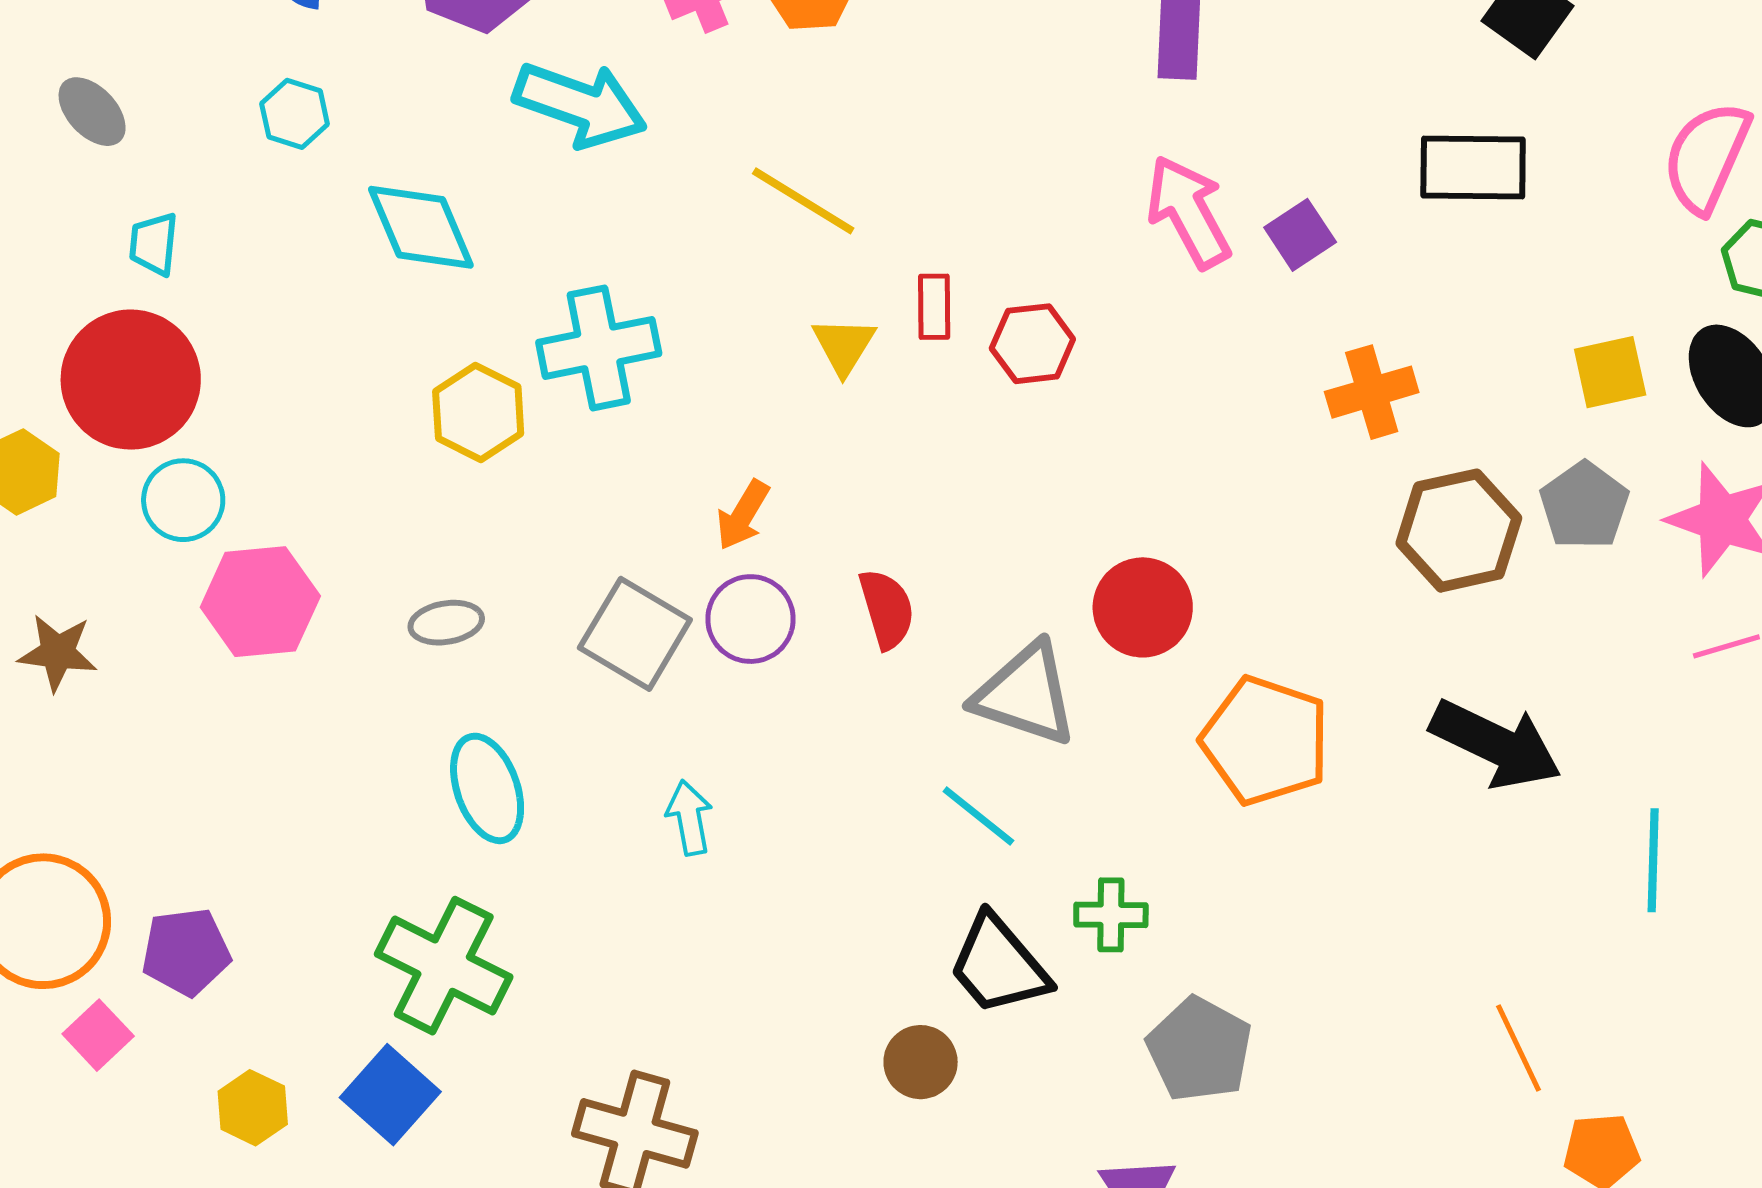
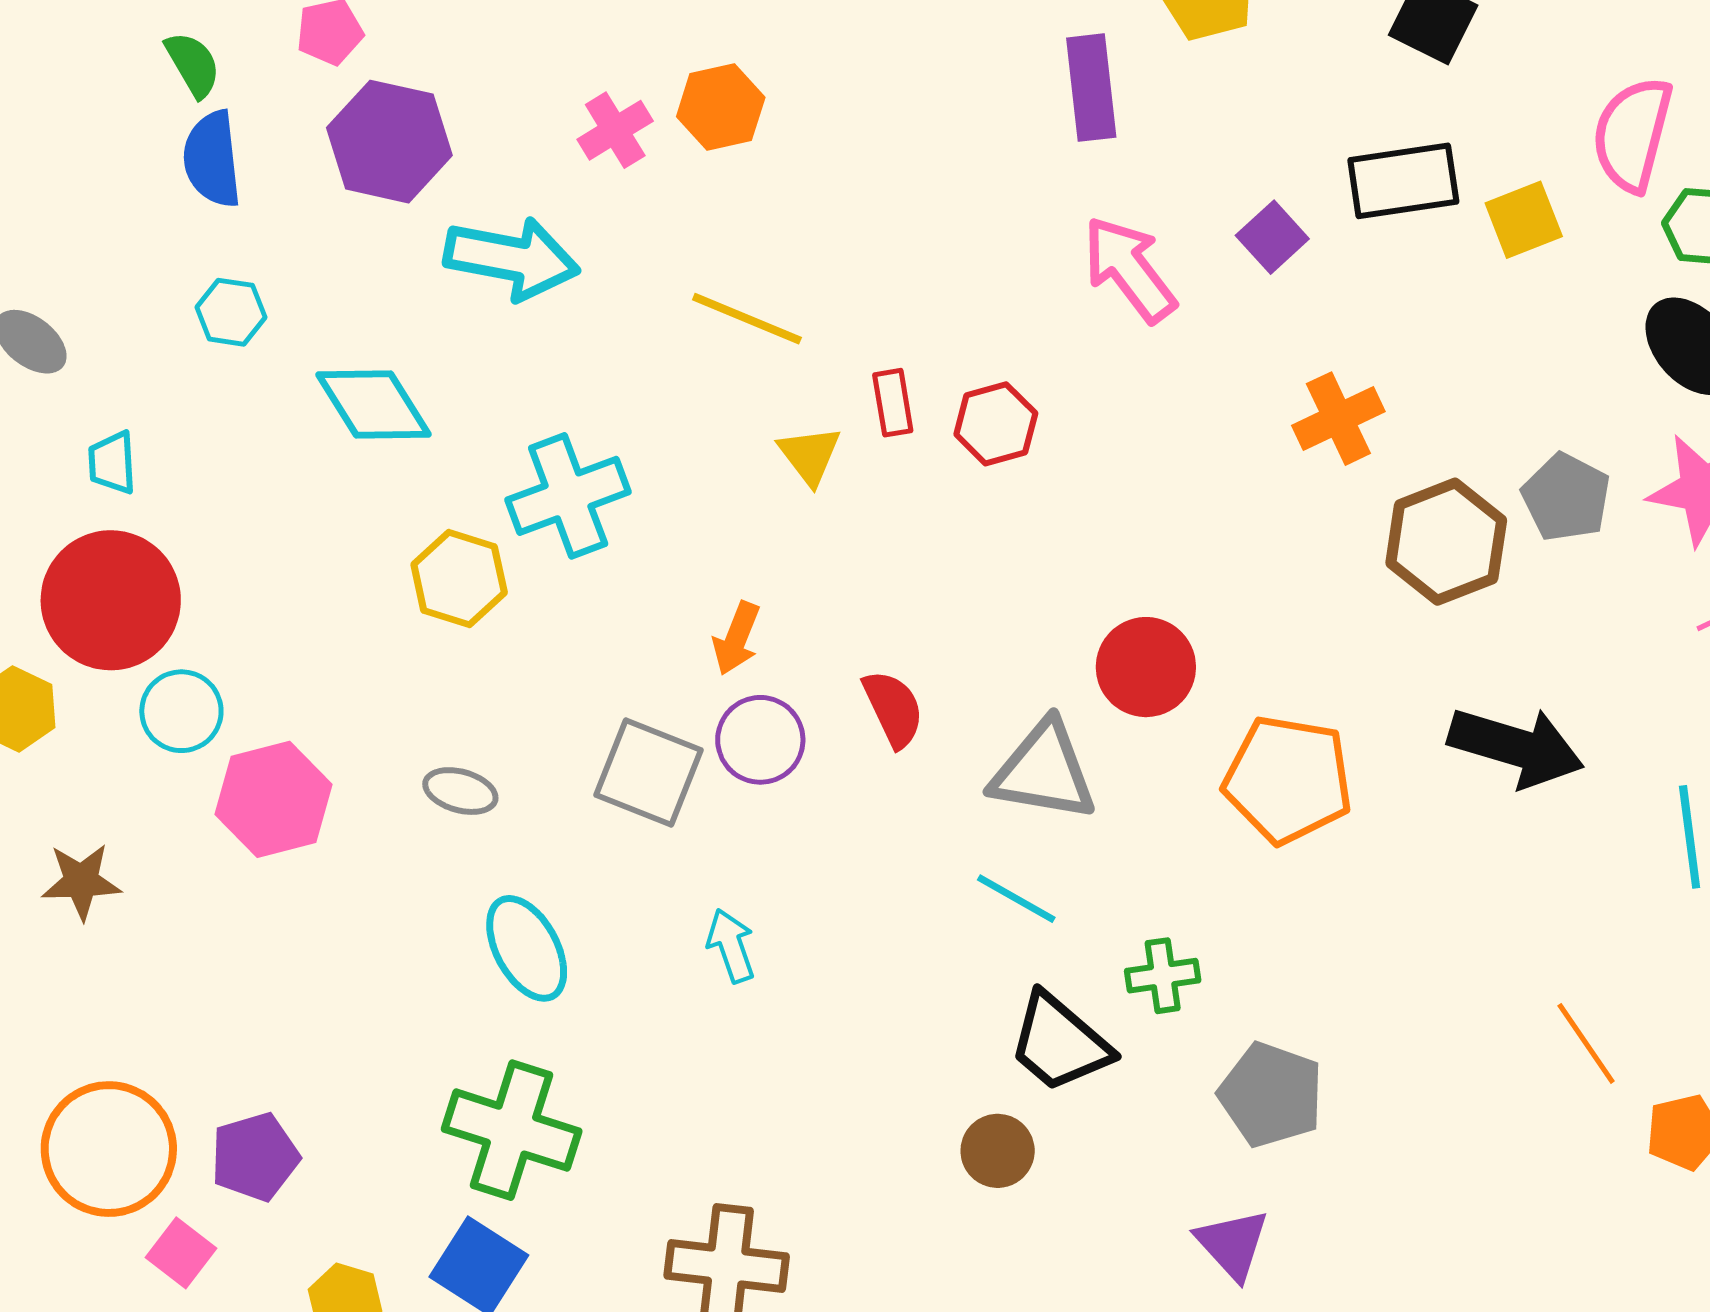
purple square: (1300, 235) -> (1272, 237), moved
yellow square: (1610, 372) -> (1524, 220), moved
gray ellipse: (446, 623) -> (460, 791), turned 34

